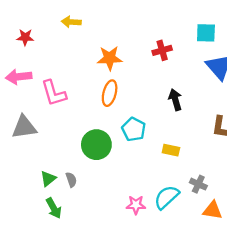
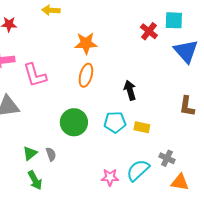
red cross: (162, 50) -> (149, 31), moved, turned -36
black arrow: (175, 100) -> (130, 90), moved
cyan pentagon: (134, 129) -> (115, 122), moved, turned -30

